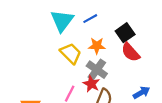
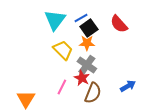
black square: (125, 33) -> (89, 28), moved
red semicircle: (131, 52) -> (119, 24), moved

